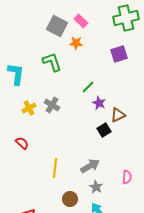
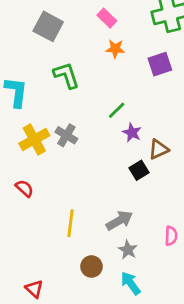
gray square: (57, 26) -> (48, 26), moved
orange star: (76, 43) -> (115, 49), moved
yellow cross: (29, 108) -> (34, 140), size x1.5

